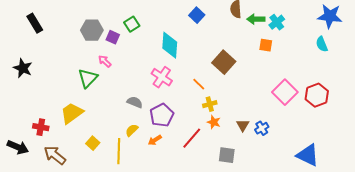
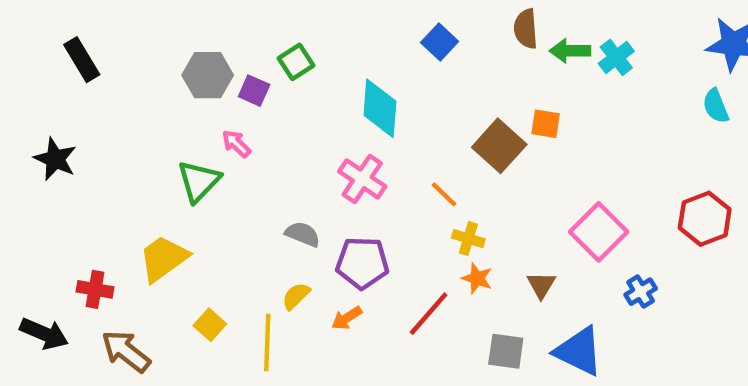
orange square: (266, 45) -> (546, 124), moved
pink square: (285, 92) -> (599, 232), moved
yellow cross: (210, 104) -> (468, 239), turned 32
purple pentagon: (162, 115) -> (362, 263), turned 30
blue cross: (262, 128) -> (641, 292), moved
blue triangle: (308, 155) -> (579, 351), moved

